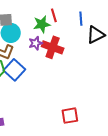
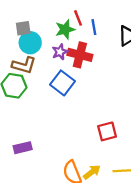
blue line: (81, 19) -> (94, 27), moved
blue square: (14, 70) -> (62, 83), moved

